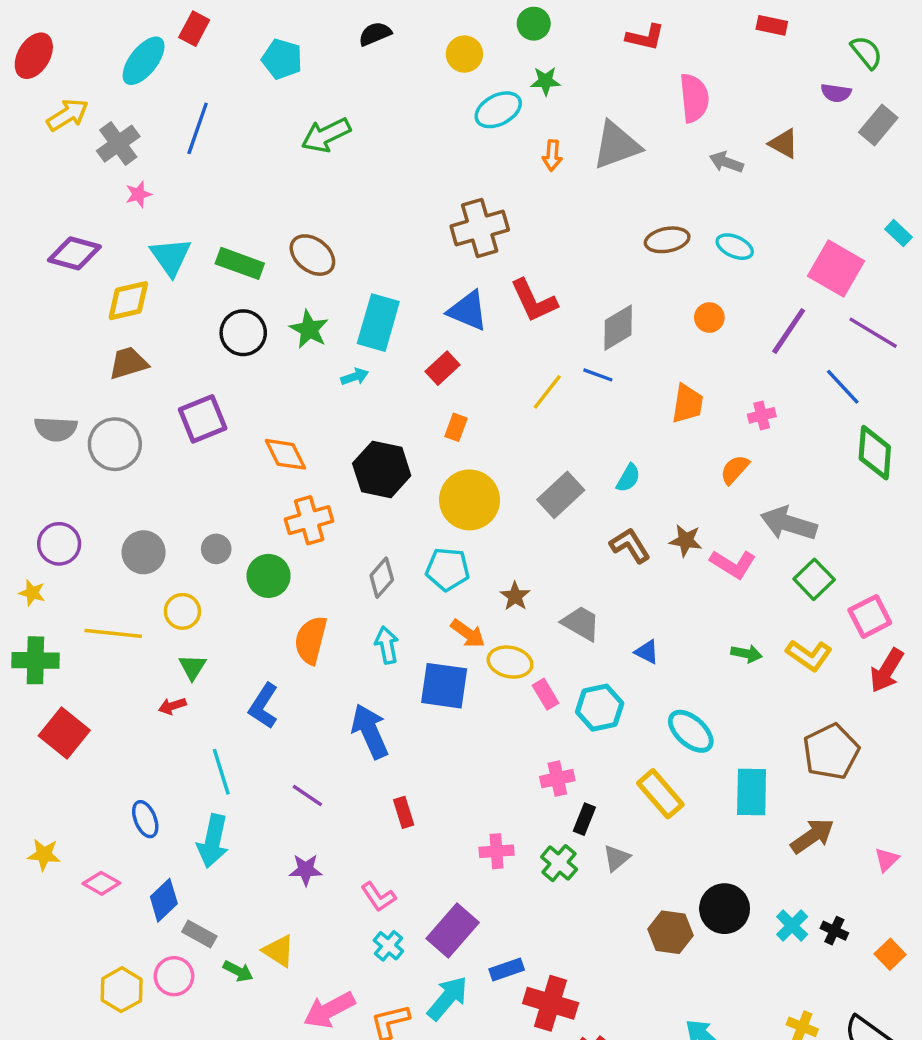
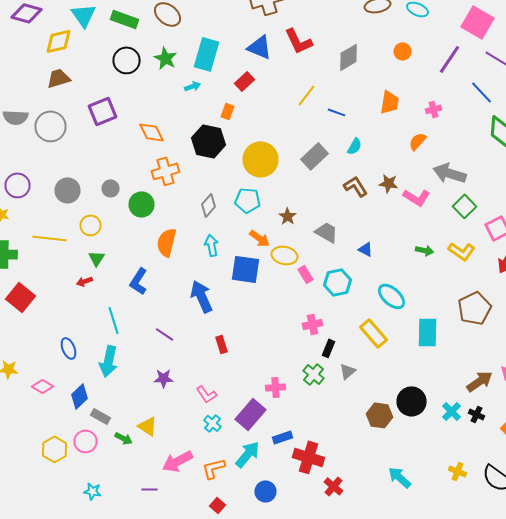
blue line: (598, 375) -> (336, 112), moved
orange rectangle: (456, 427) -> (228, 111), moved
brown arrow: (812, 836) -> (480, 381), moved
pink cross: (497, 851) -> (276, 387), moved

